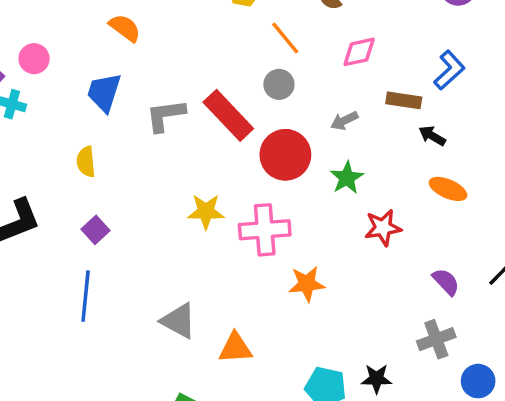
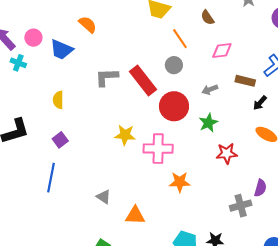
blue trapezoid: (104, 92) -> (61, 50), moved, turned -90
black arrow: (432, 136) -> (260, 103), turned -84
purple semicircle: (446, 282) -> (260, 188), turned 54
gray triangle: (179, 321) -> (104, 197), size x0.7
gray cross: (436, 339) -> (241, 206), moved

